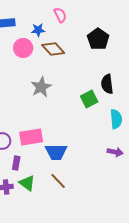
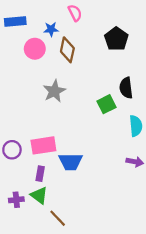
brown diamond: (53, 49) -> (67, 50), turned 55
purple rectangle: (16, 163) -> (40, 174), moved
brown line: (58, 181) -> (58, 218), moved

